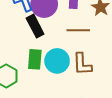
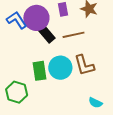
black rectangle: (35, 26) -> (45, 32), moved

